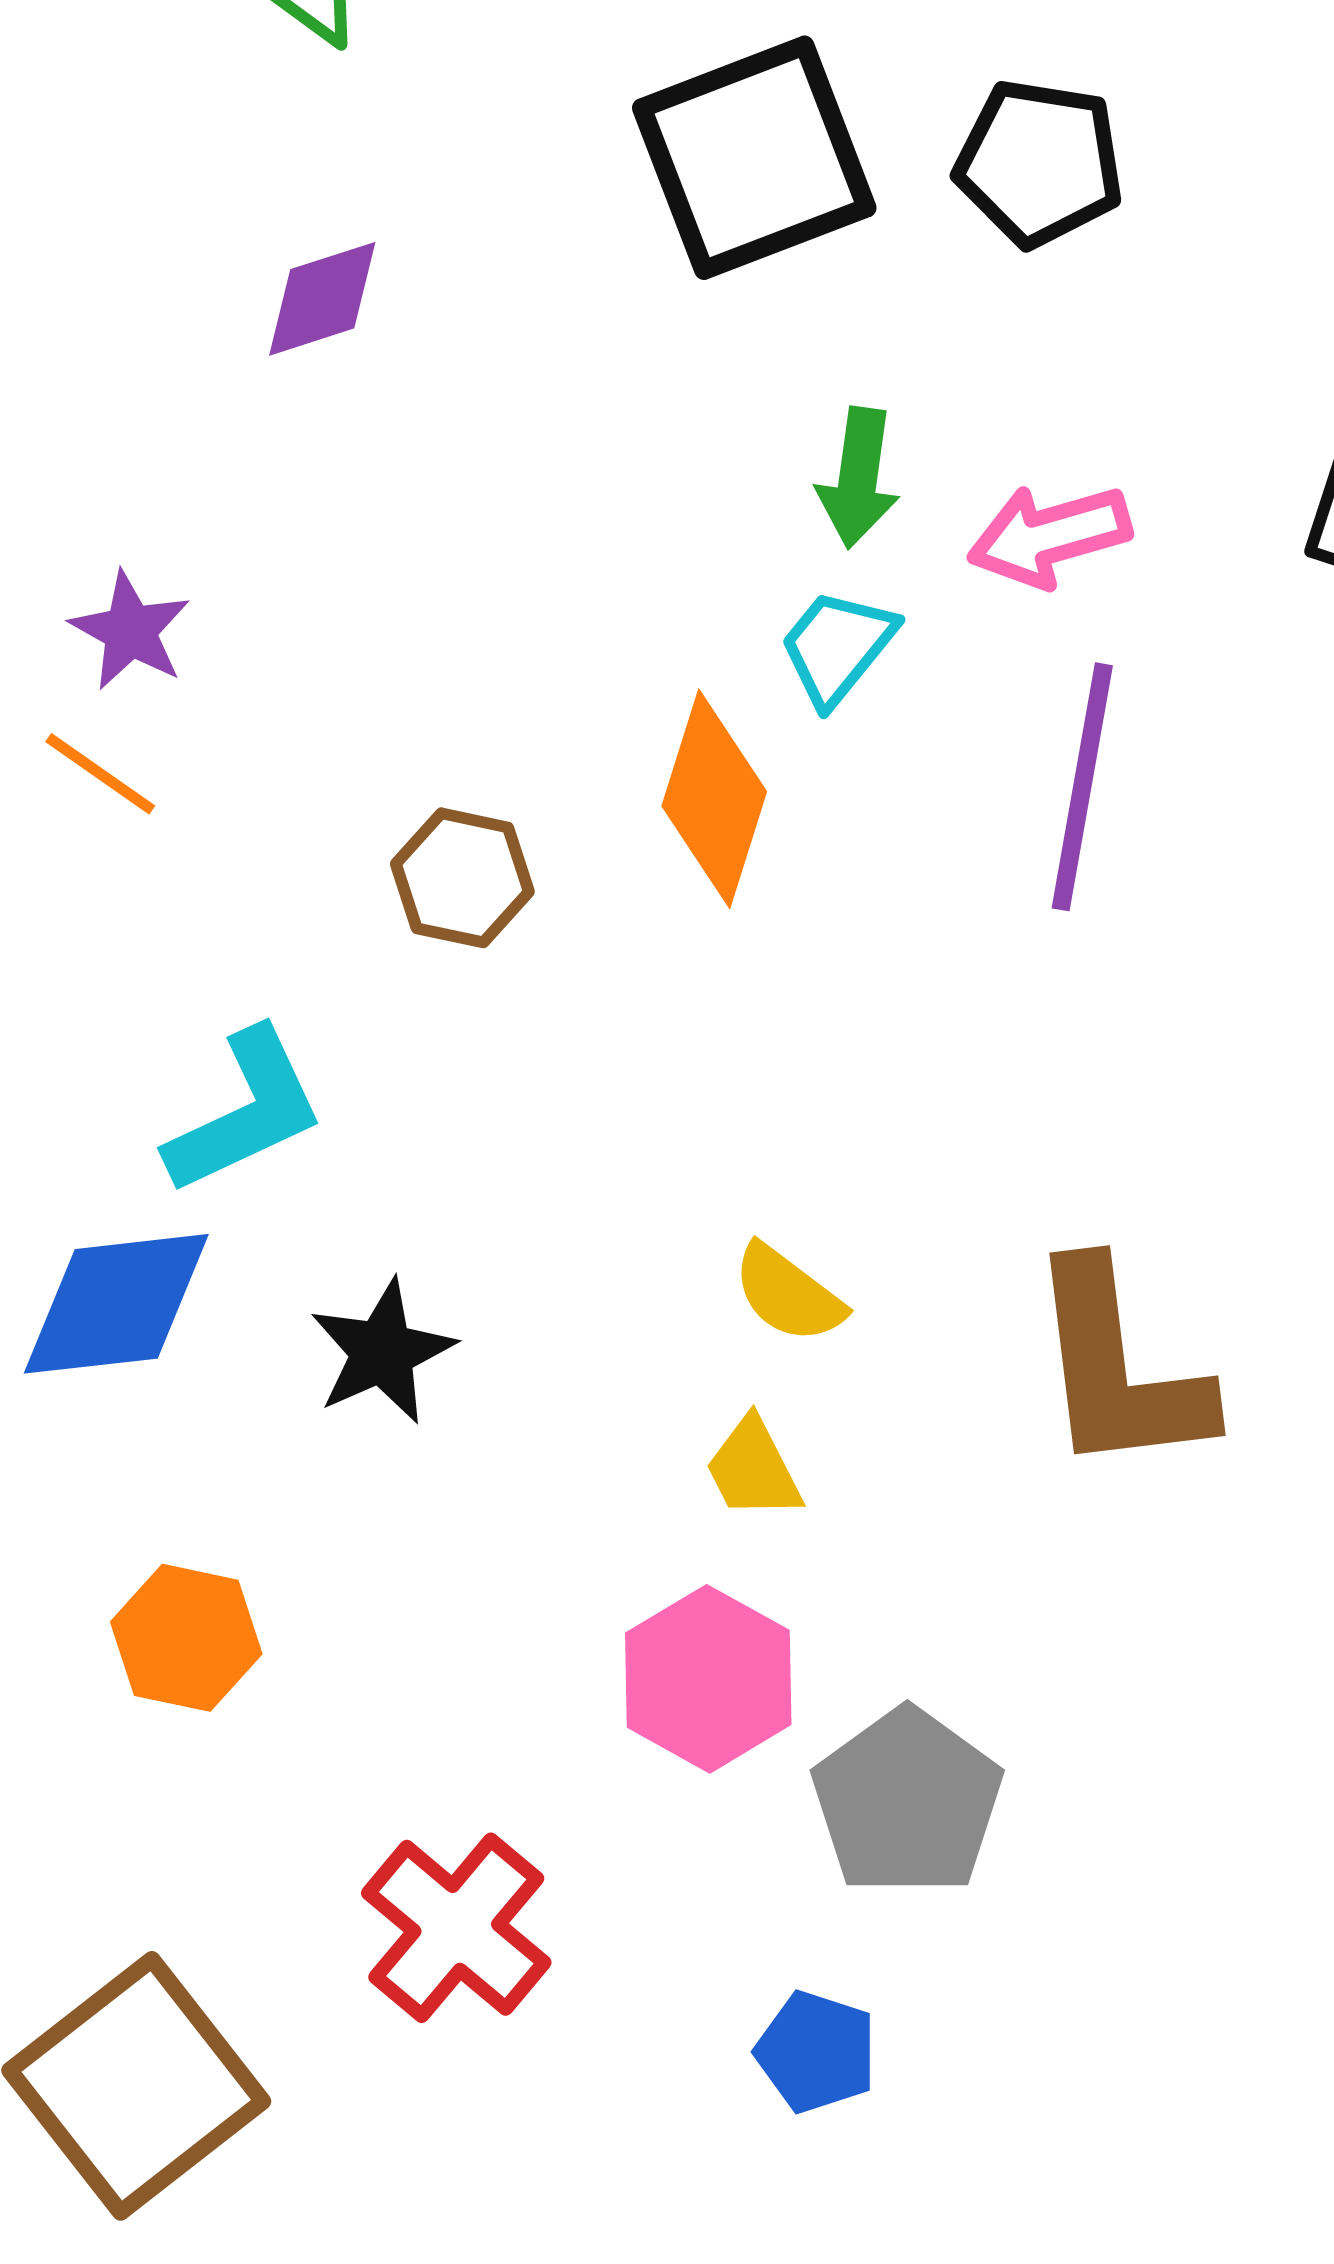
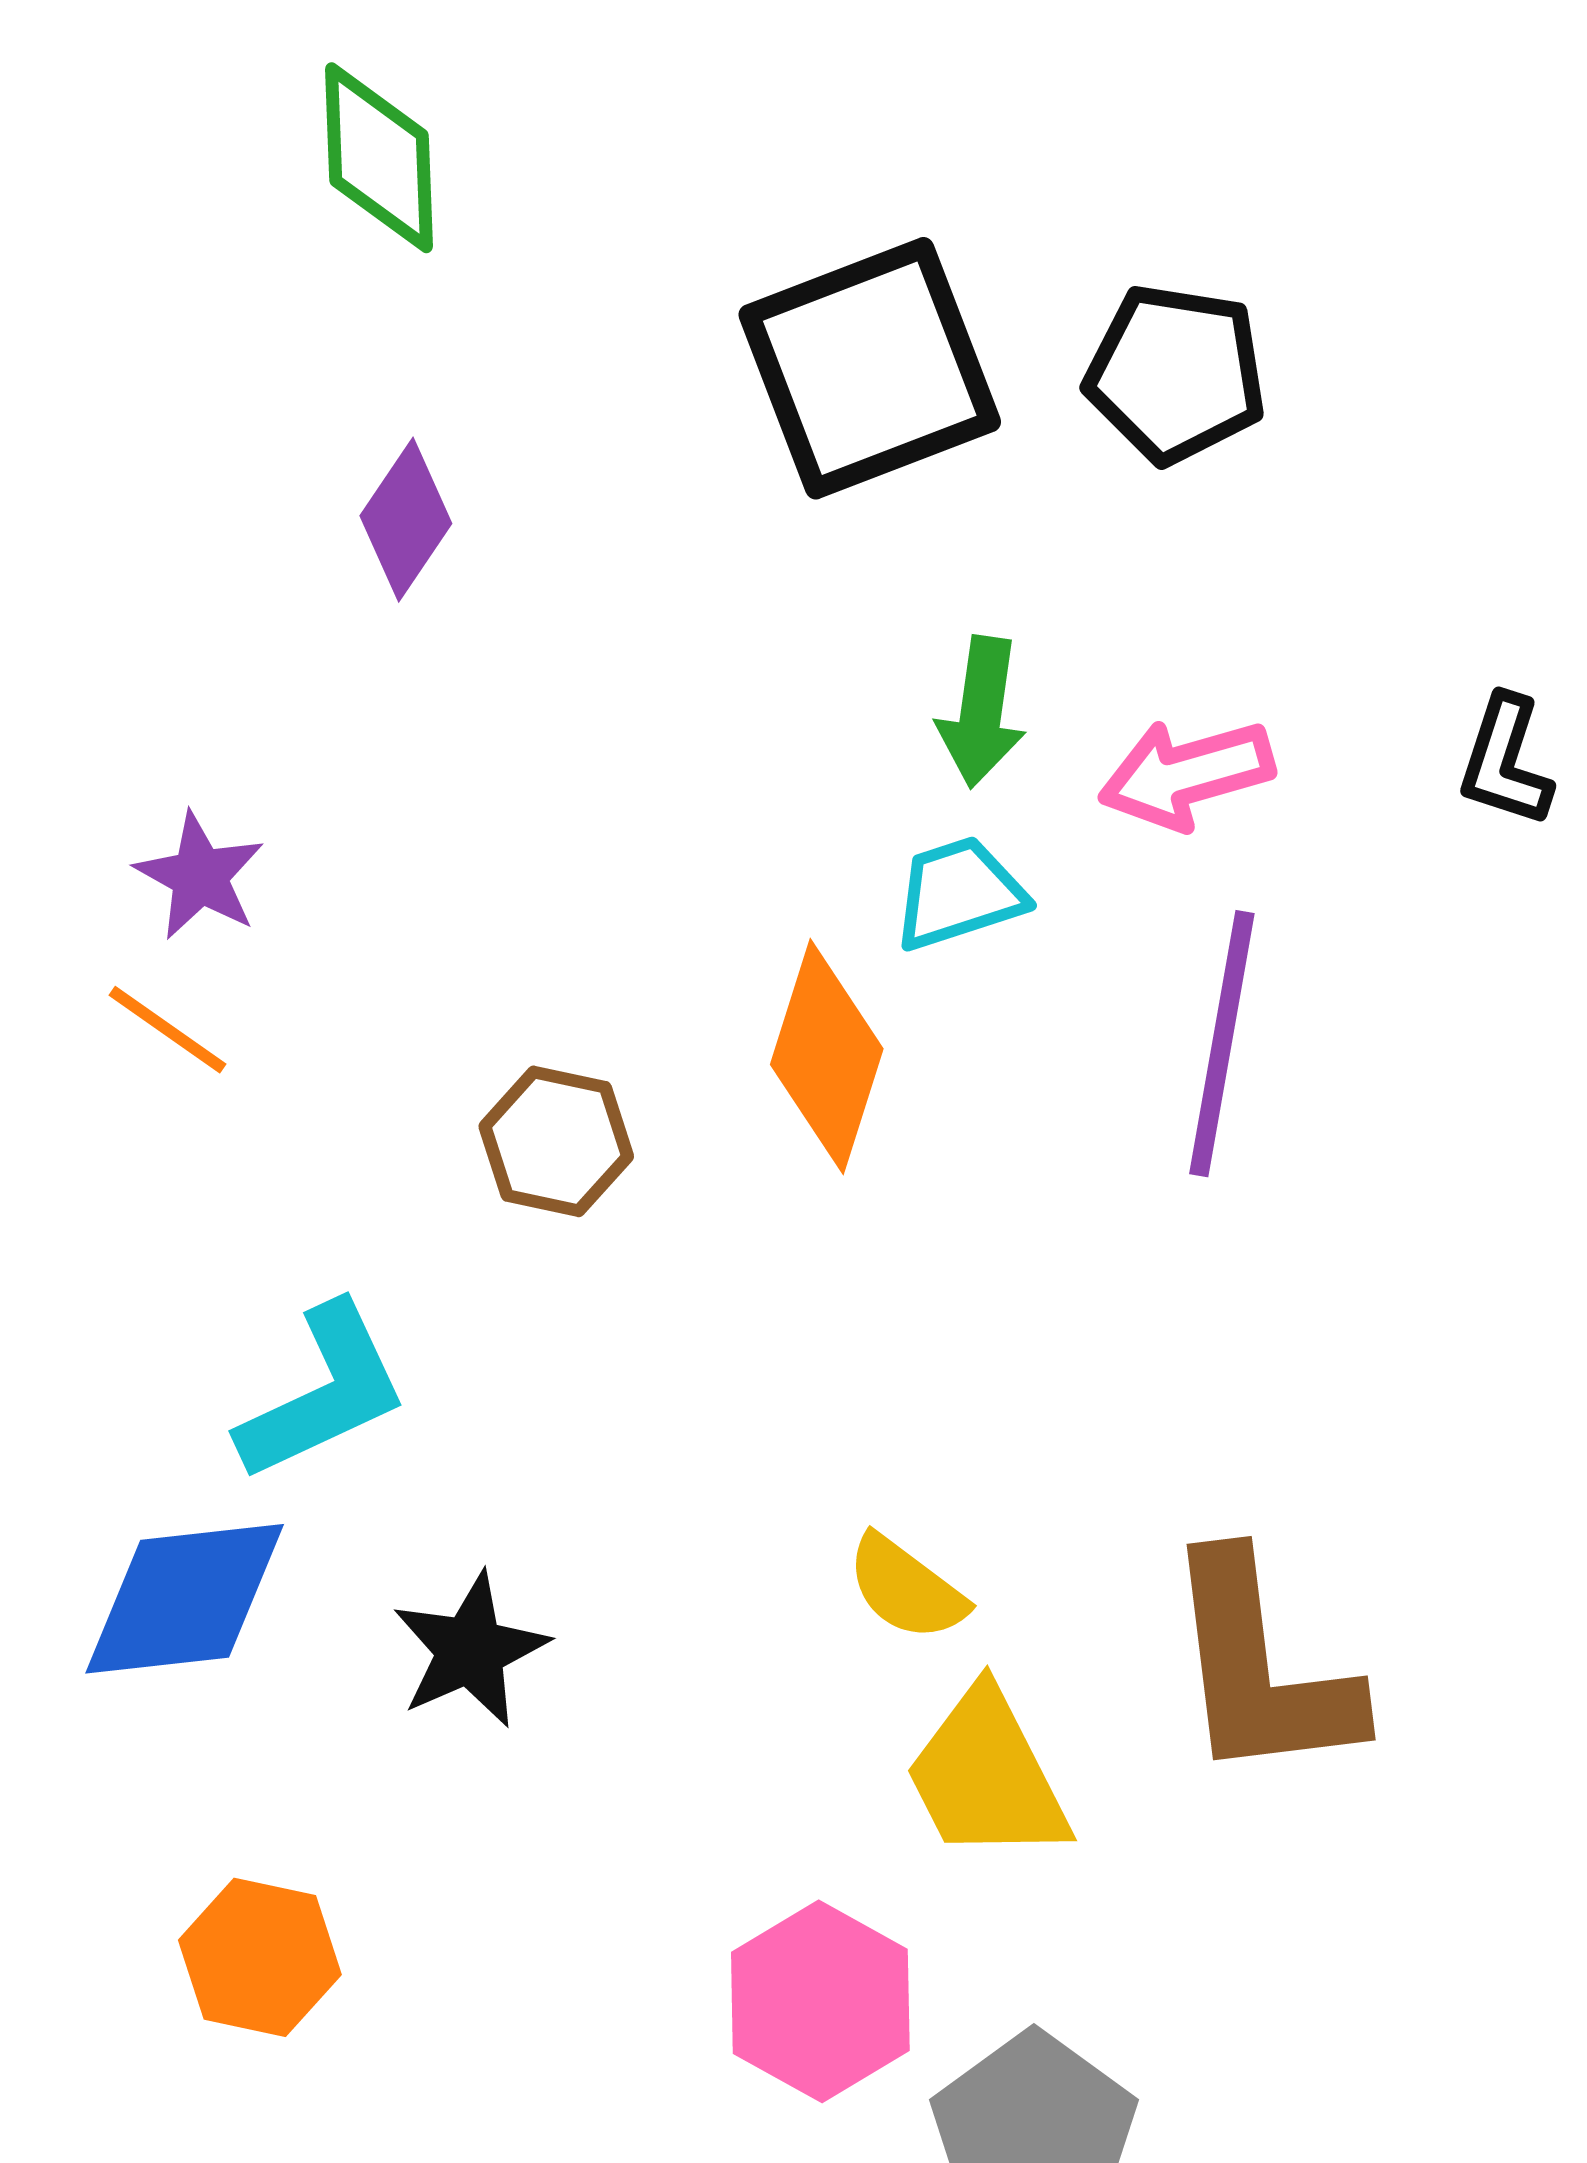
purple diamond: (322, 299) -> (406, 520), turned -38
cyan trapezoid: (837, 647) -> (959, 893), turned 33
yellow trapezoid: (753, 1469) -> (987, 1776), moved, size x1.6

